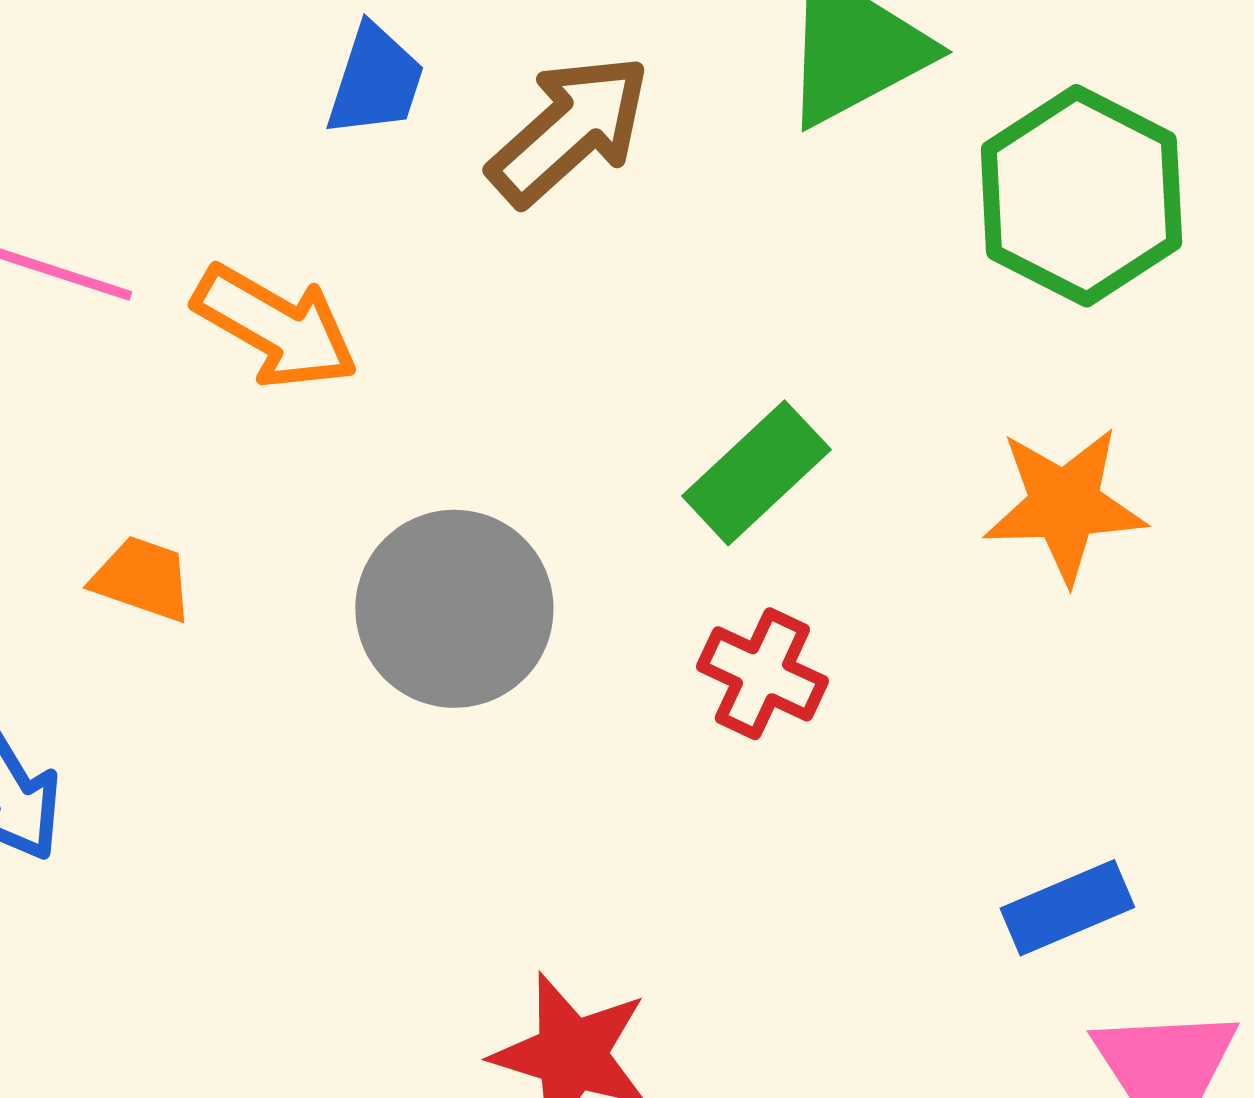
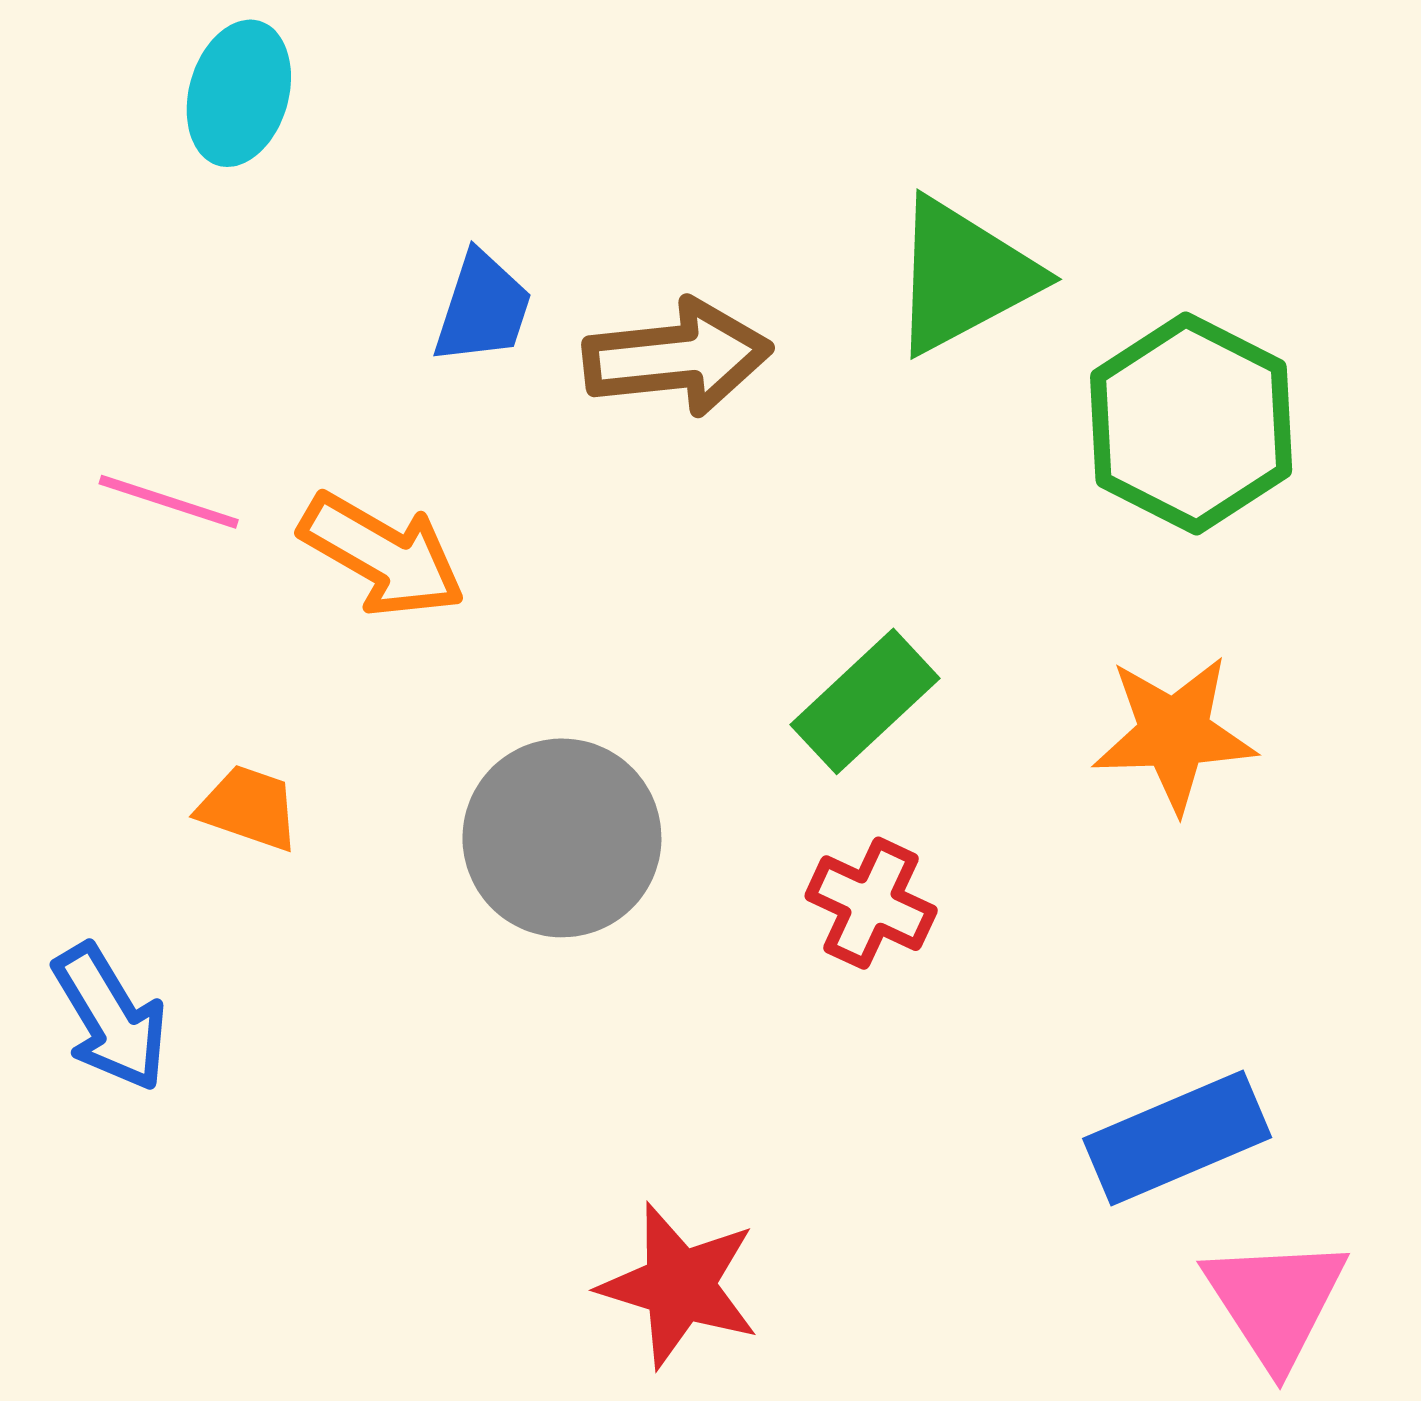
brown arrow: (569, 130) -> (677, 357), turned 36
blue rectangle: (1067, 908) -> (1177, 1138), size x1.4

